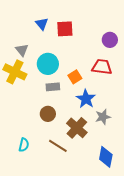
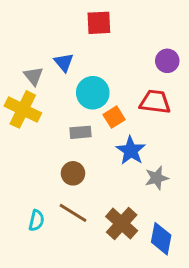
blue triangle: (42, 24) -> (64, 62), moved
red square: (65, 29) -> (99, 23), moved
cyan circle: (48, 64) -> (93, 93), moved
brown cross: (77, 128) -> (122, 224), moved
brown line: (58, 146) -> (73, 213), moved

